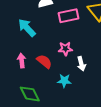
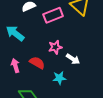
white arrow: (81, 64) -> (73, 59), turned -32

